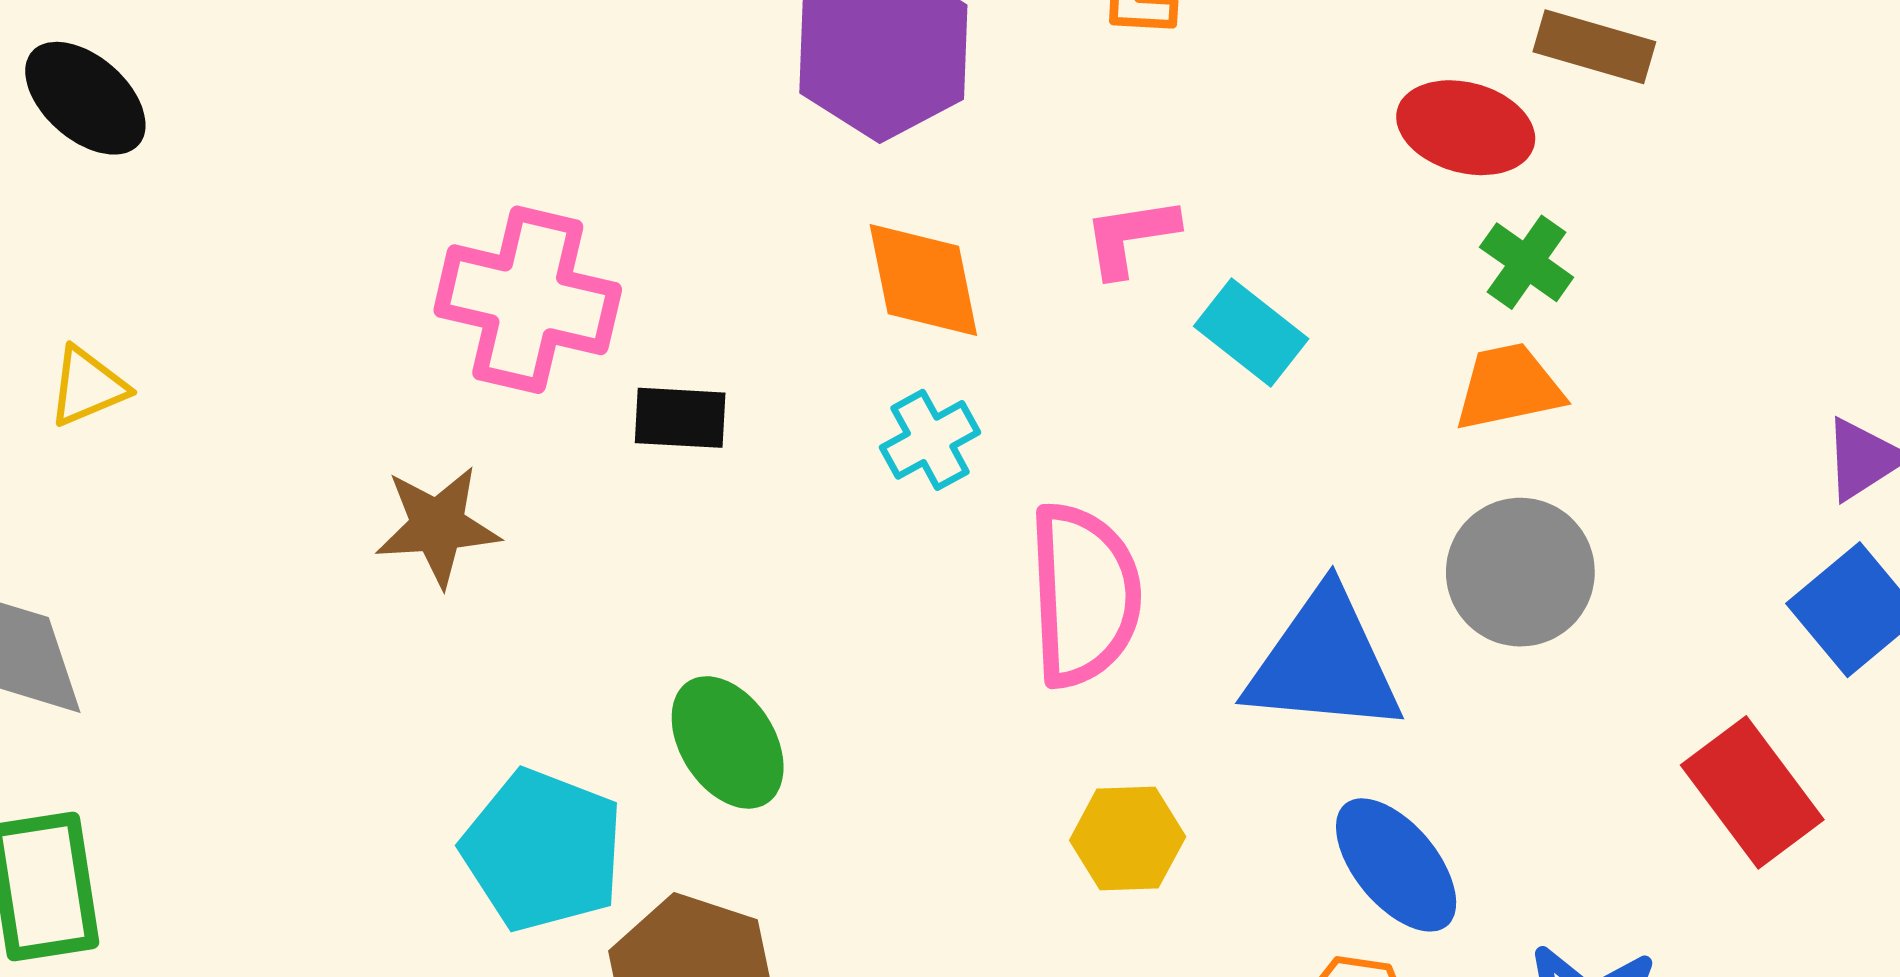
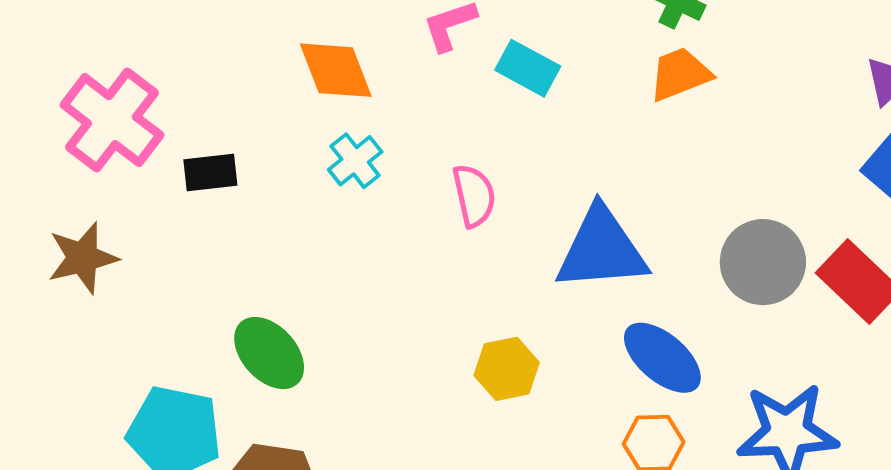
pink cross: (528, 300) -> (112, 120), turned 34
gray circle: (1520, 572) -> (763, 262), moved
pink semicircle: (1084, 595) -> (474, 196), moved, size x0.6

